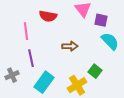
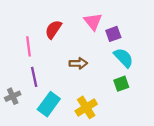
red semicircle: (48, 16) -> (53, 29), turned 114
purple square: (101, 20) -> (113, 34), turned -32
green square: (95, 71) -> (121, 84), moved, turned 32

